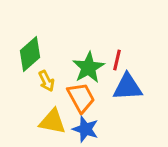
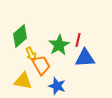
orange trapezoid: (81, 98) -> (41, 65), moved
yellow triangle: (52, 122) -> (23, 81), moved

